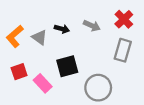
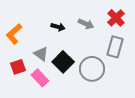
gray triangle: (39, 37) -> (41, 54), moved
black square: (67, 66) -> (63, 62), turned -30
gray circle: (98, 88) -> (92, 69), moved

